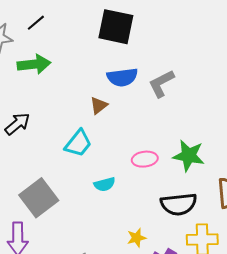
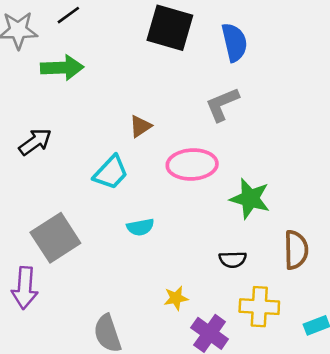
blue semicircle: (122, 77) -> (234, 42), moved, turned -100
pink ellipse: (145, 159) -> (192, 165), moved, size x1.5
black semicircle: (179, 204) -> (233, 259), size x0.6

